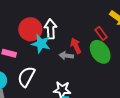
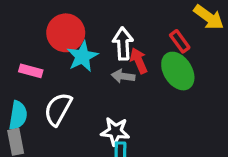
white arrow: (51, 29) -> (123, 44), moved
cyan star: (41, 44) -> (82, 56), turned 30

